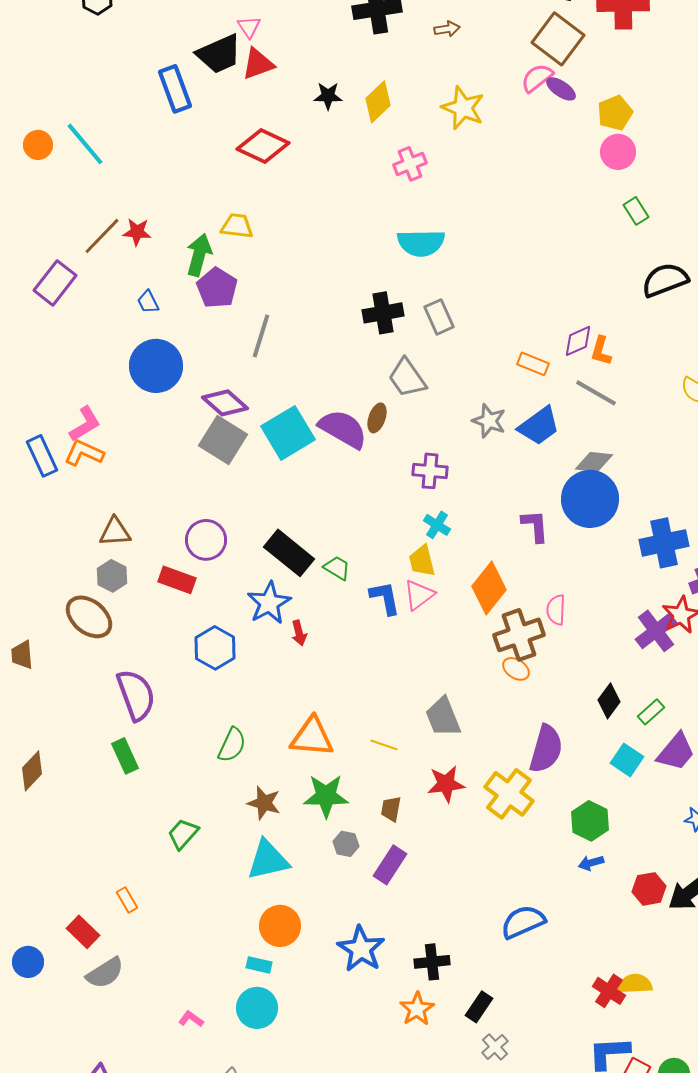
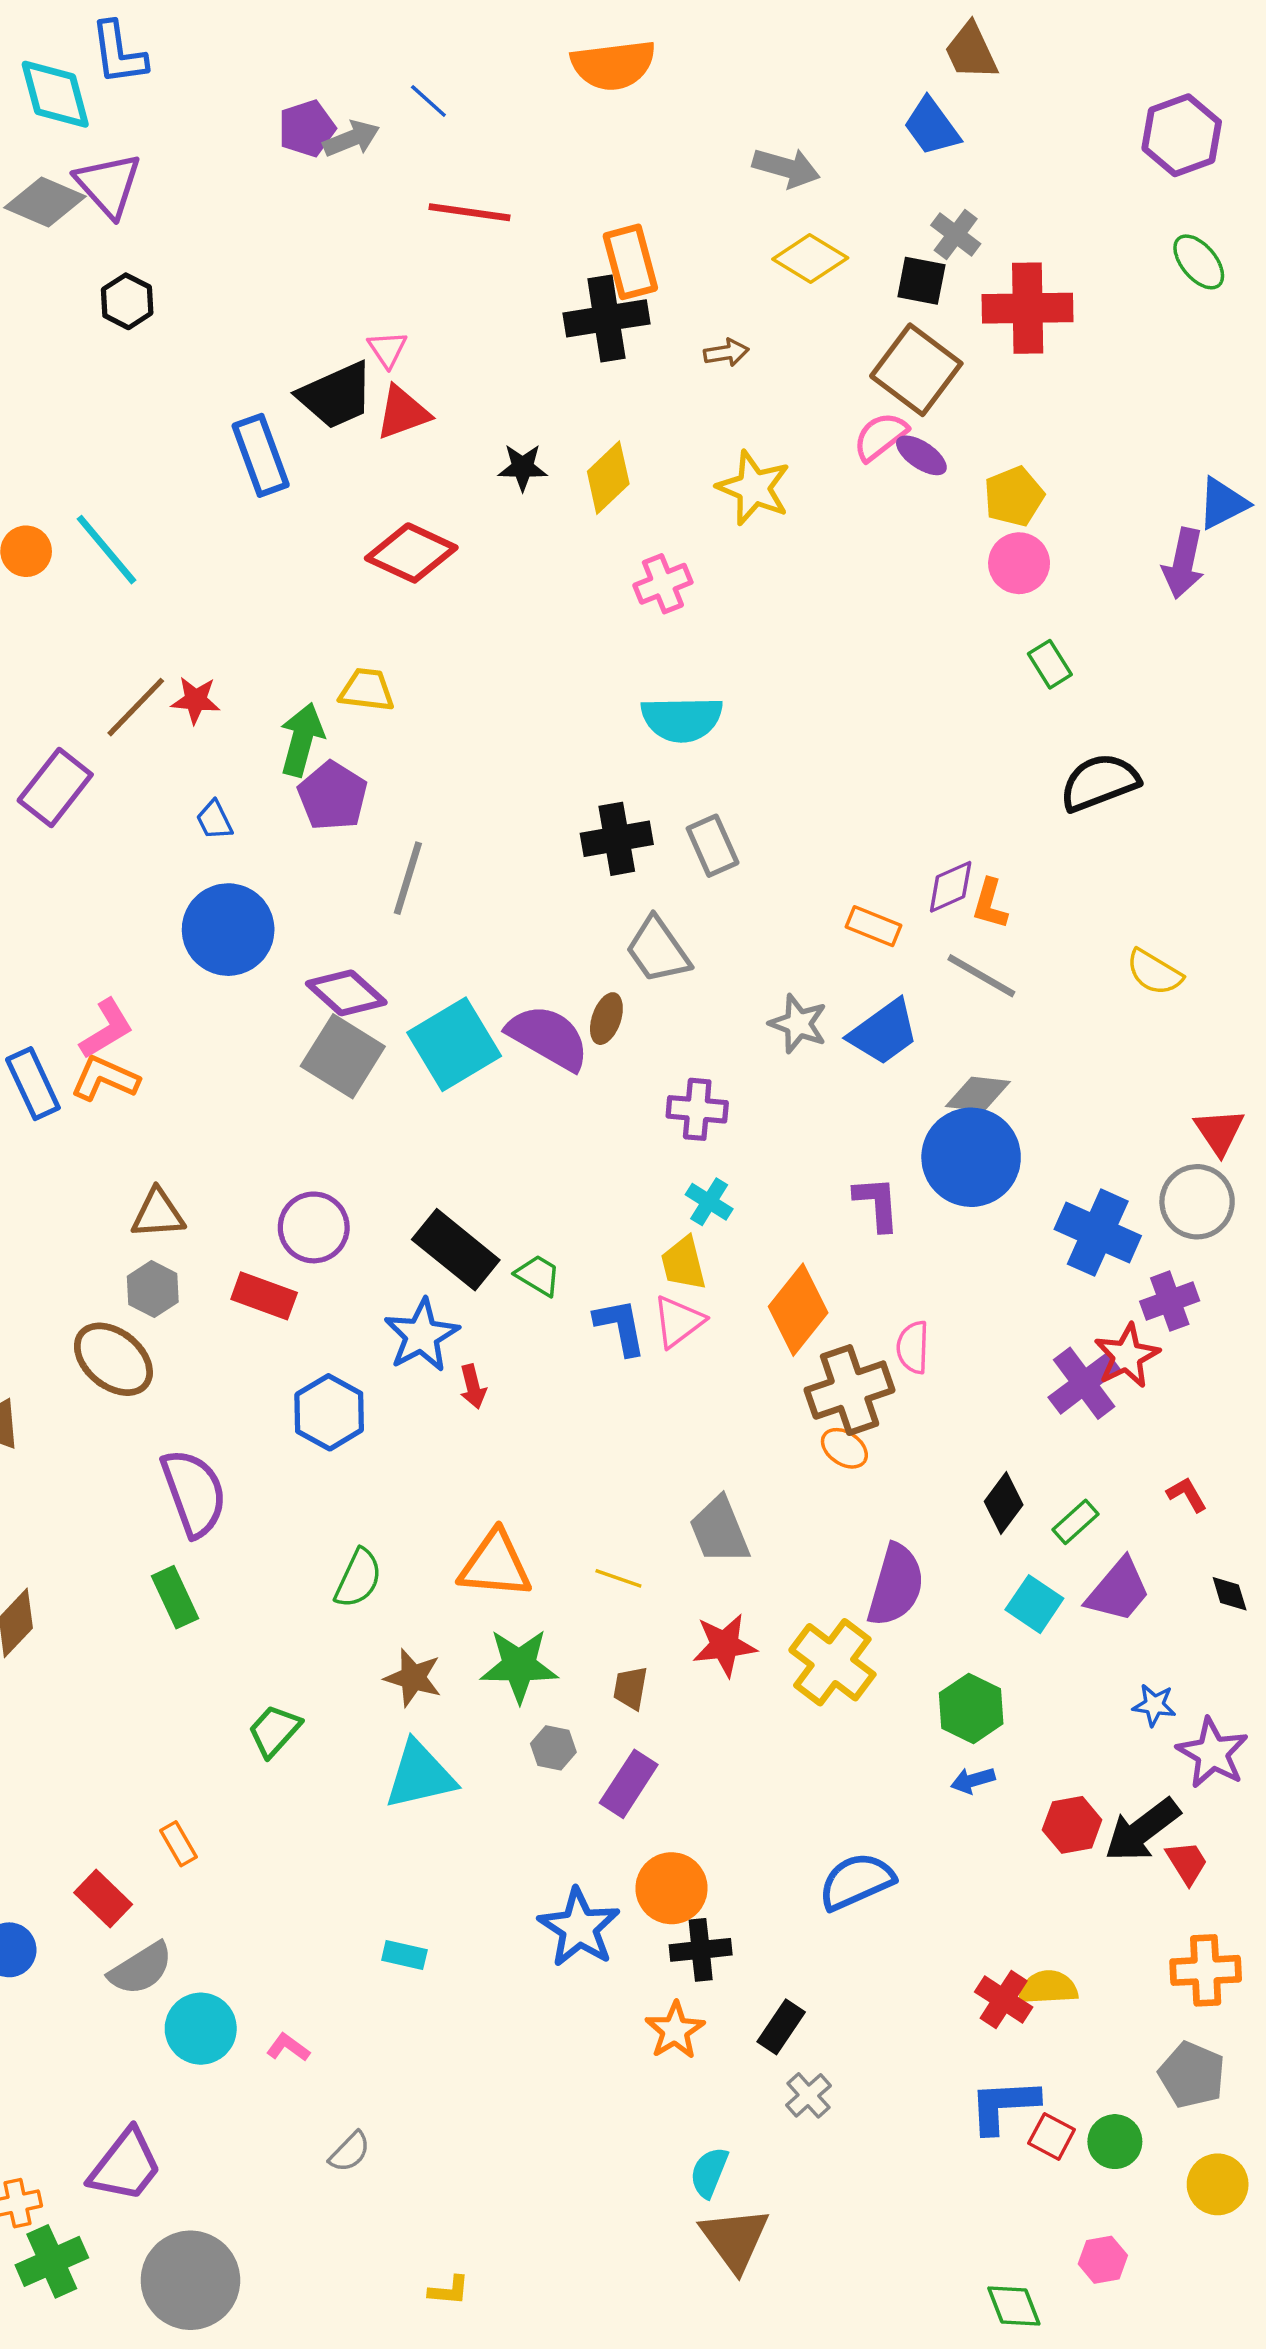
blue cross: (664, 543) -> (1098, 1233), turned 36
orange circle: (280, 926) -> (672, 1888), moved
cyan circle: (257, 1008) -> (201, 2029), moved

